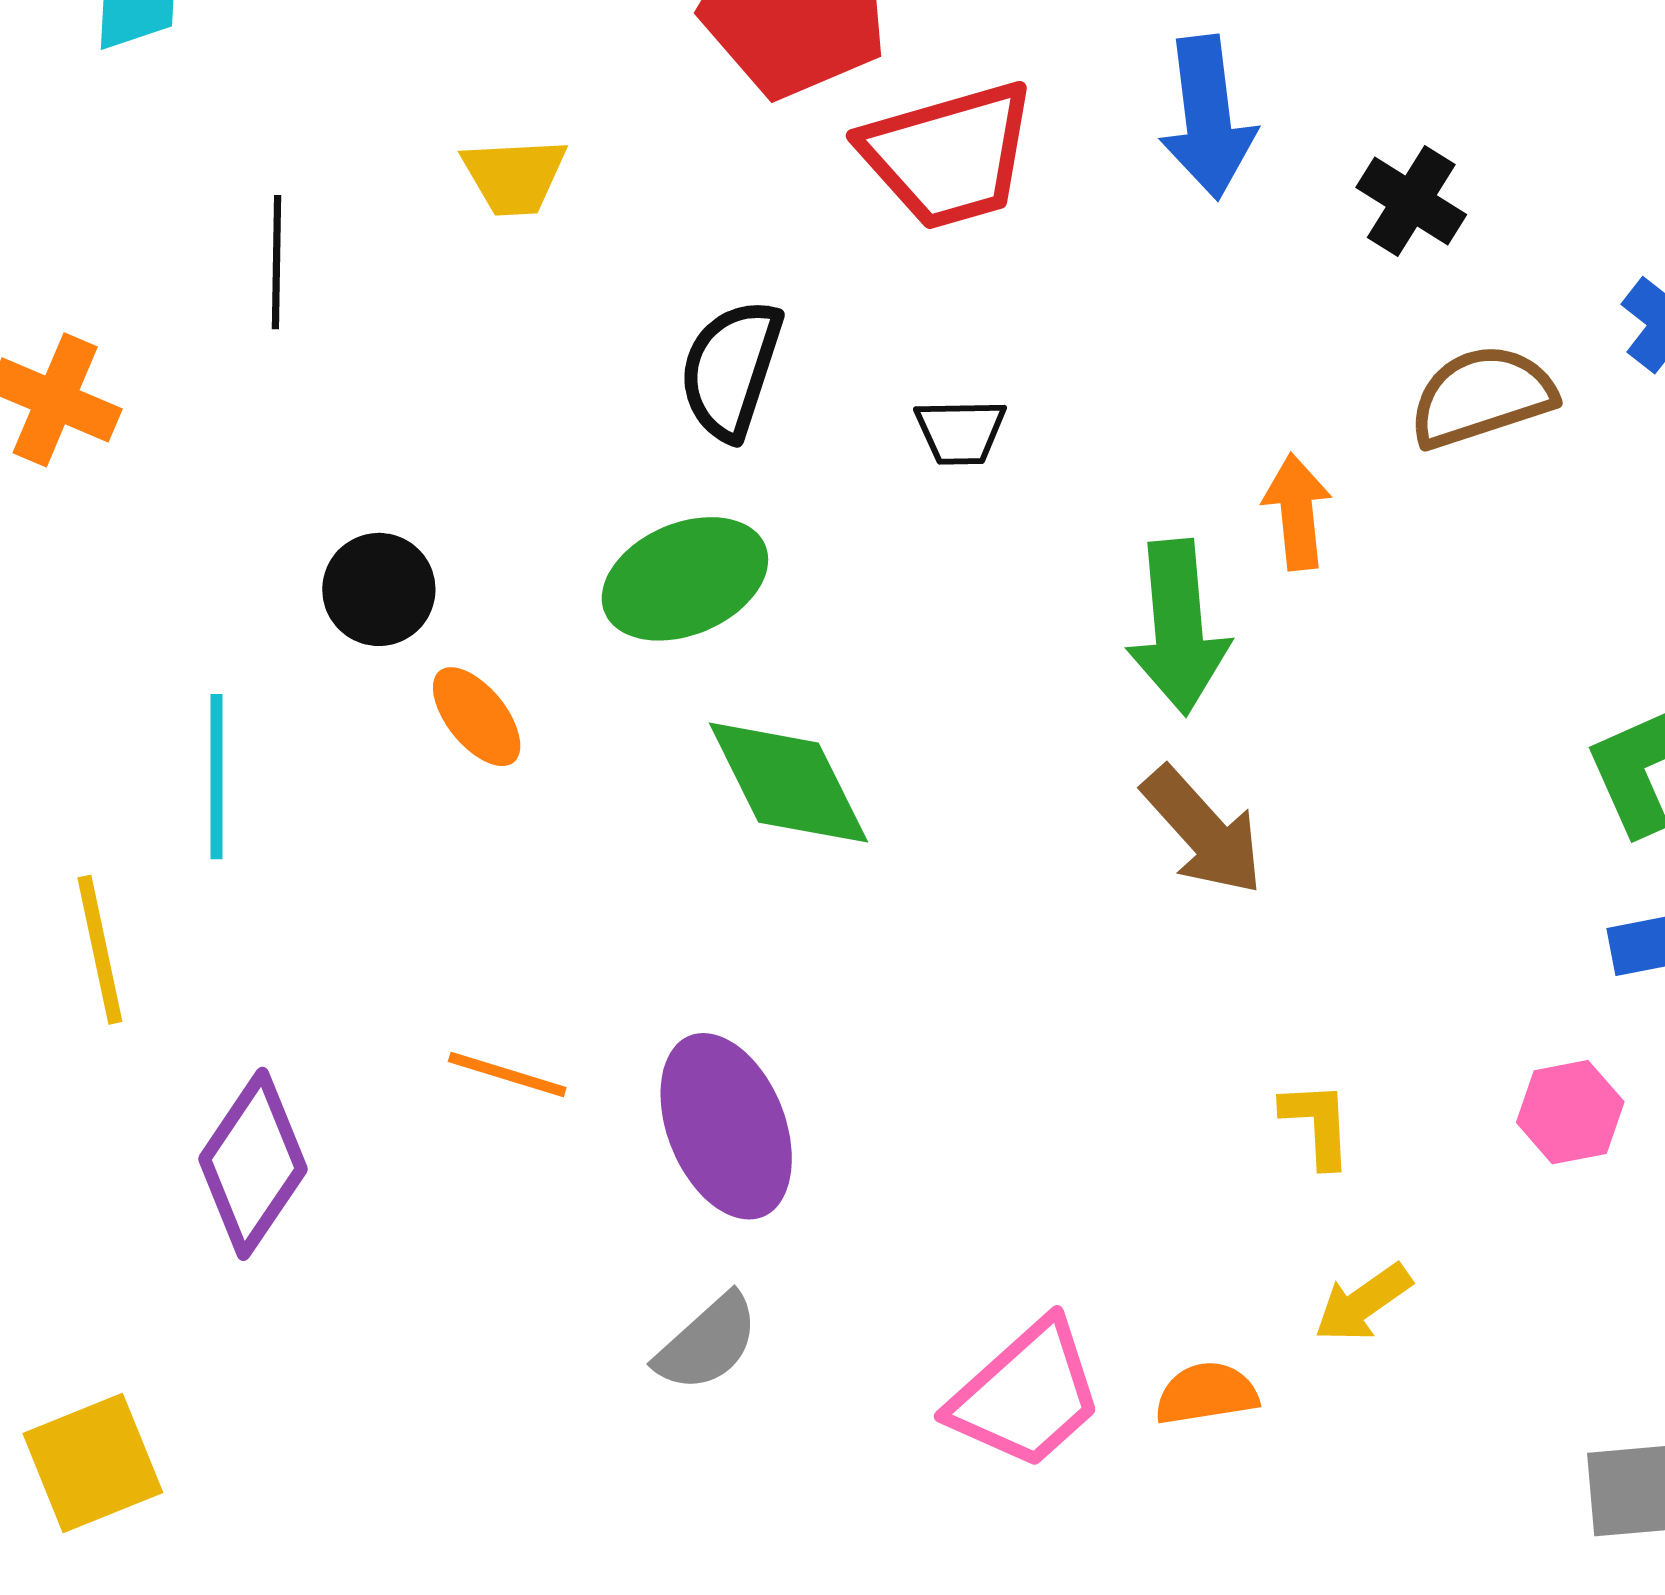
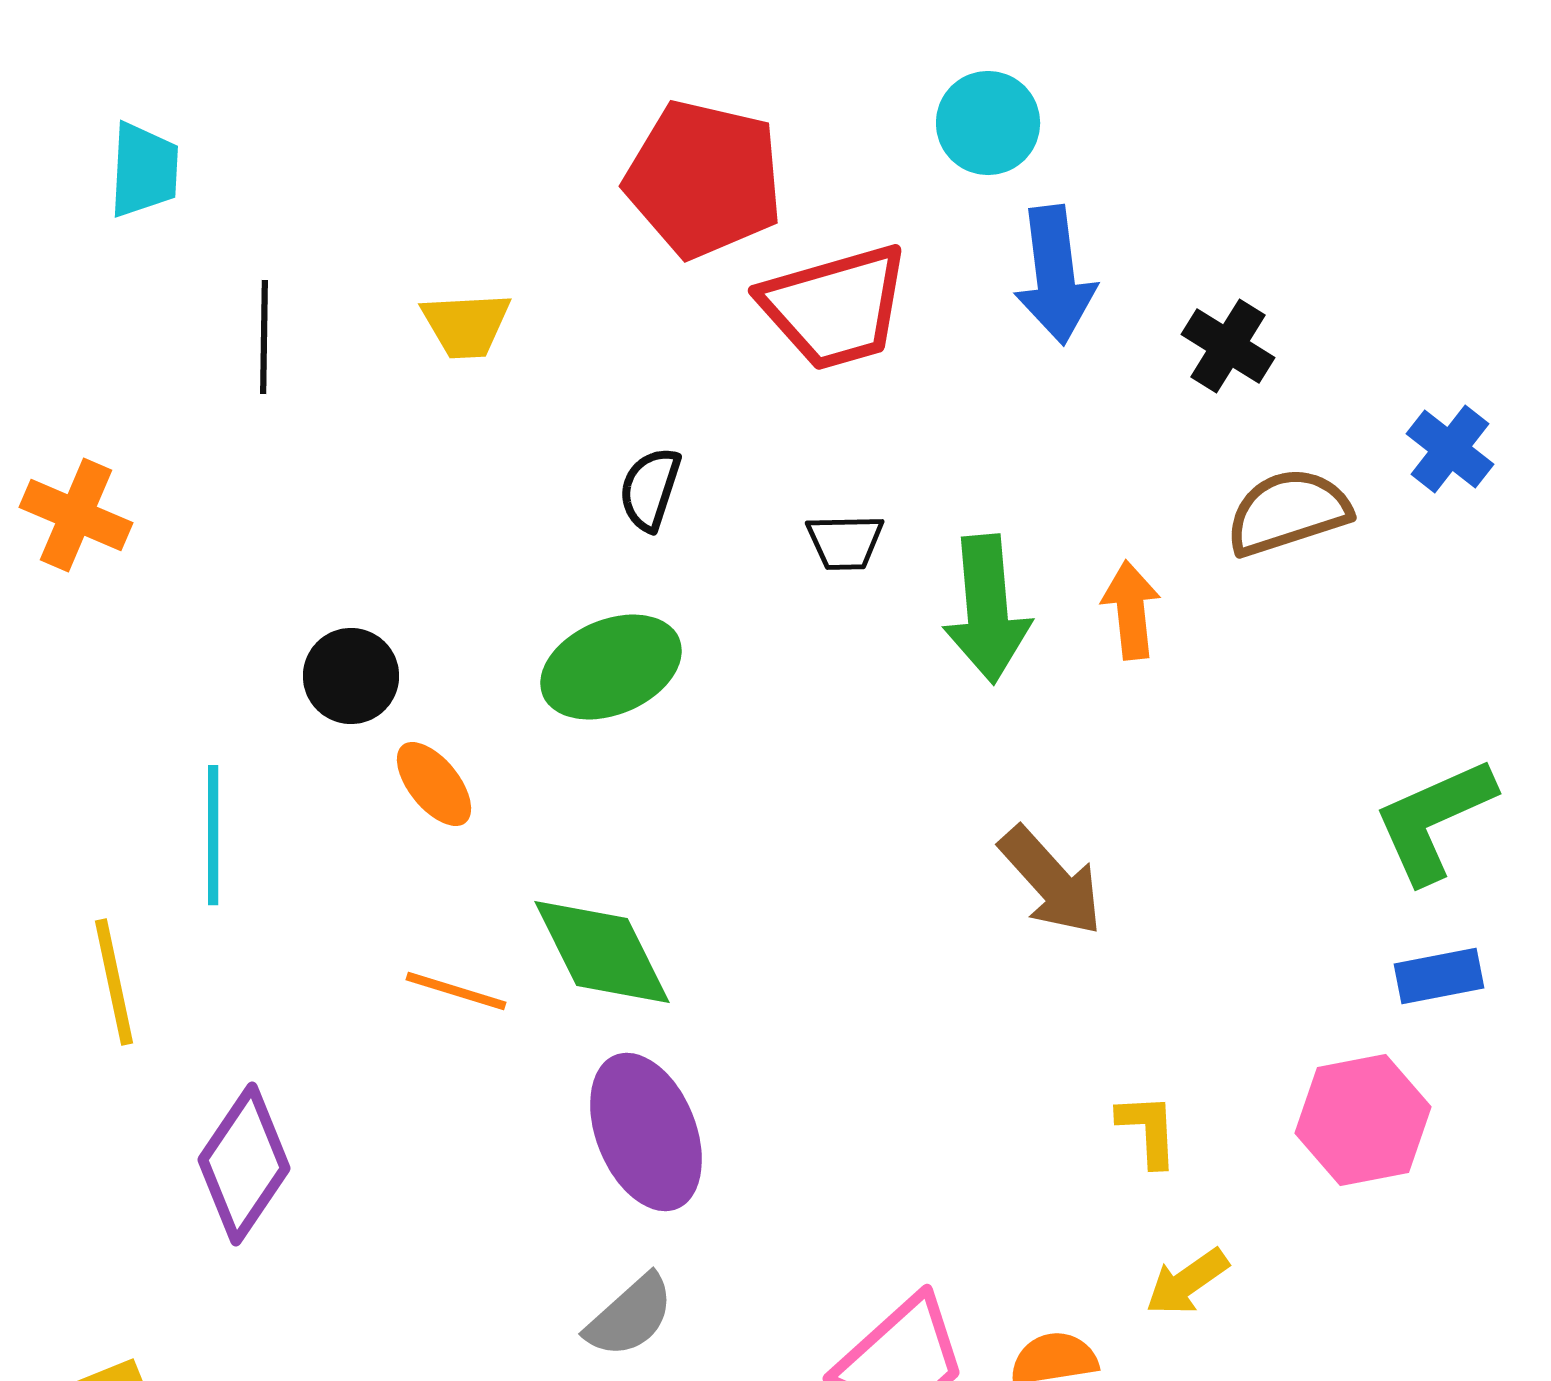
black line: (276, 262) -> (264, 337), moved
black semicircle: (731, 369) -> (650, 489), size x0.7
green arrow: (1178, 627) -> (987, 609), moved
green diamond: (789, 783) -> (602, 952), moved
orange line: (507, 1074) -> (456, 991), moved
pink hexagon: (1570, 1112) -> (1363, 1120), size x1.5

